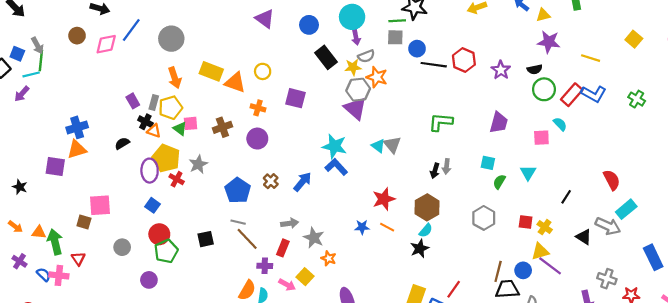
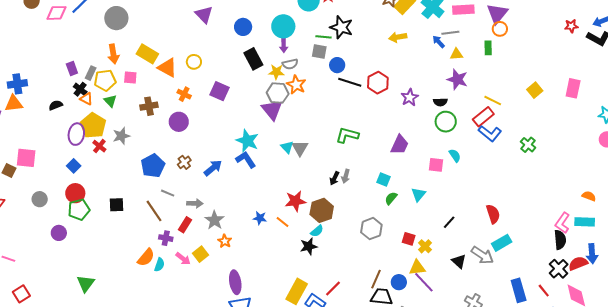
red rectangle: (572, 95) -> (483, 117), moved
pink square: (190, 123) -> (130, 77), moved
red star: (384, 199) -> (295, 201), moved
gray line: (238, 222) -> (168, 193), moved

